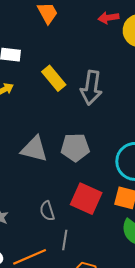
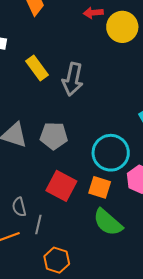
gray semicircle: (47, 211) -> (19, 207), moved

